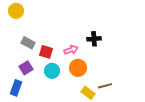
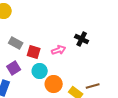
black cross: (94, 39) -> (82, 39), turned 32
orange circle: (78, 68) -> (54, 84), moved

